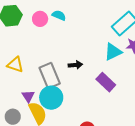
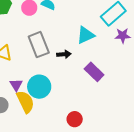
cyan triangle: (113, 52) -> (86, 35), moved
gray rectangle: (50, 76) -> (39, 45), moved

